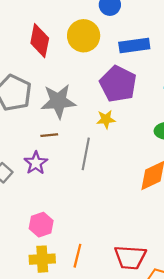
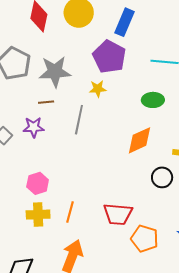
blue rectangle: (134, 46) -> (125, 22), turned -60
purple star: (36, 163) -> (34, 127), turned 30

